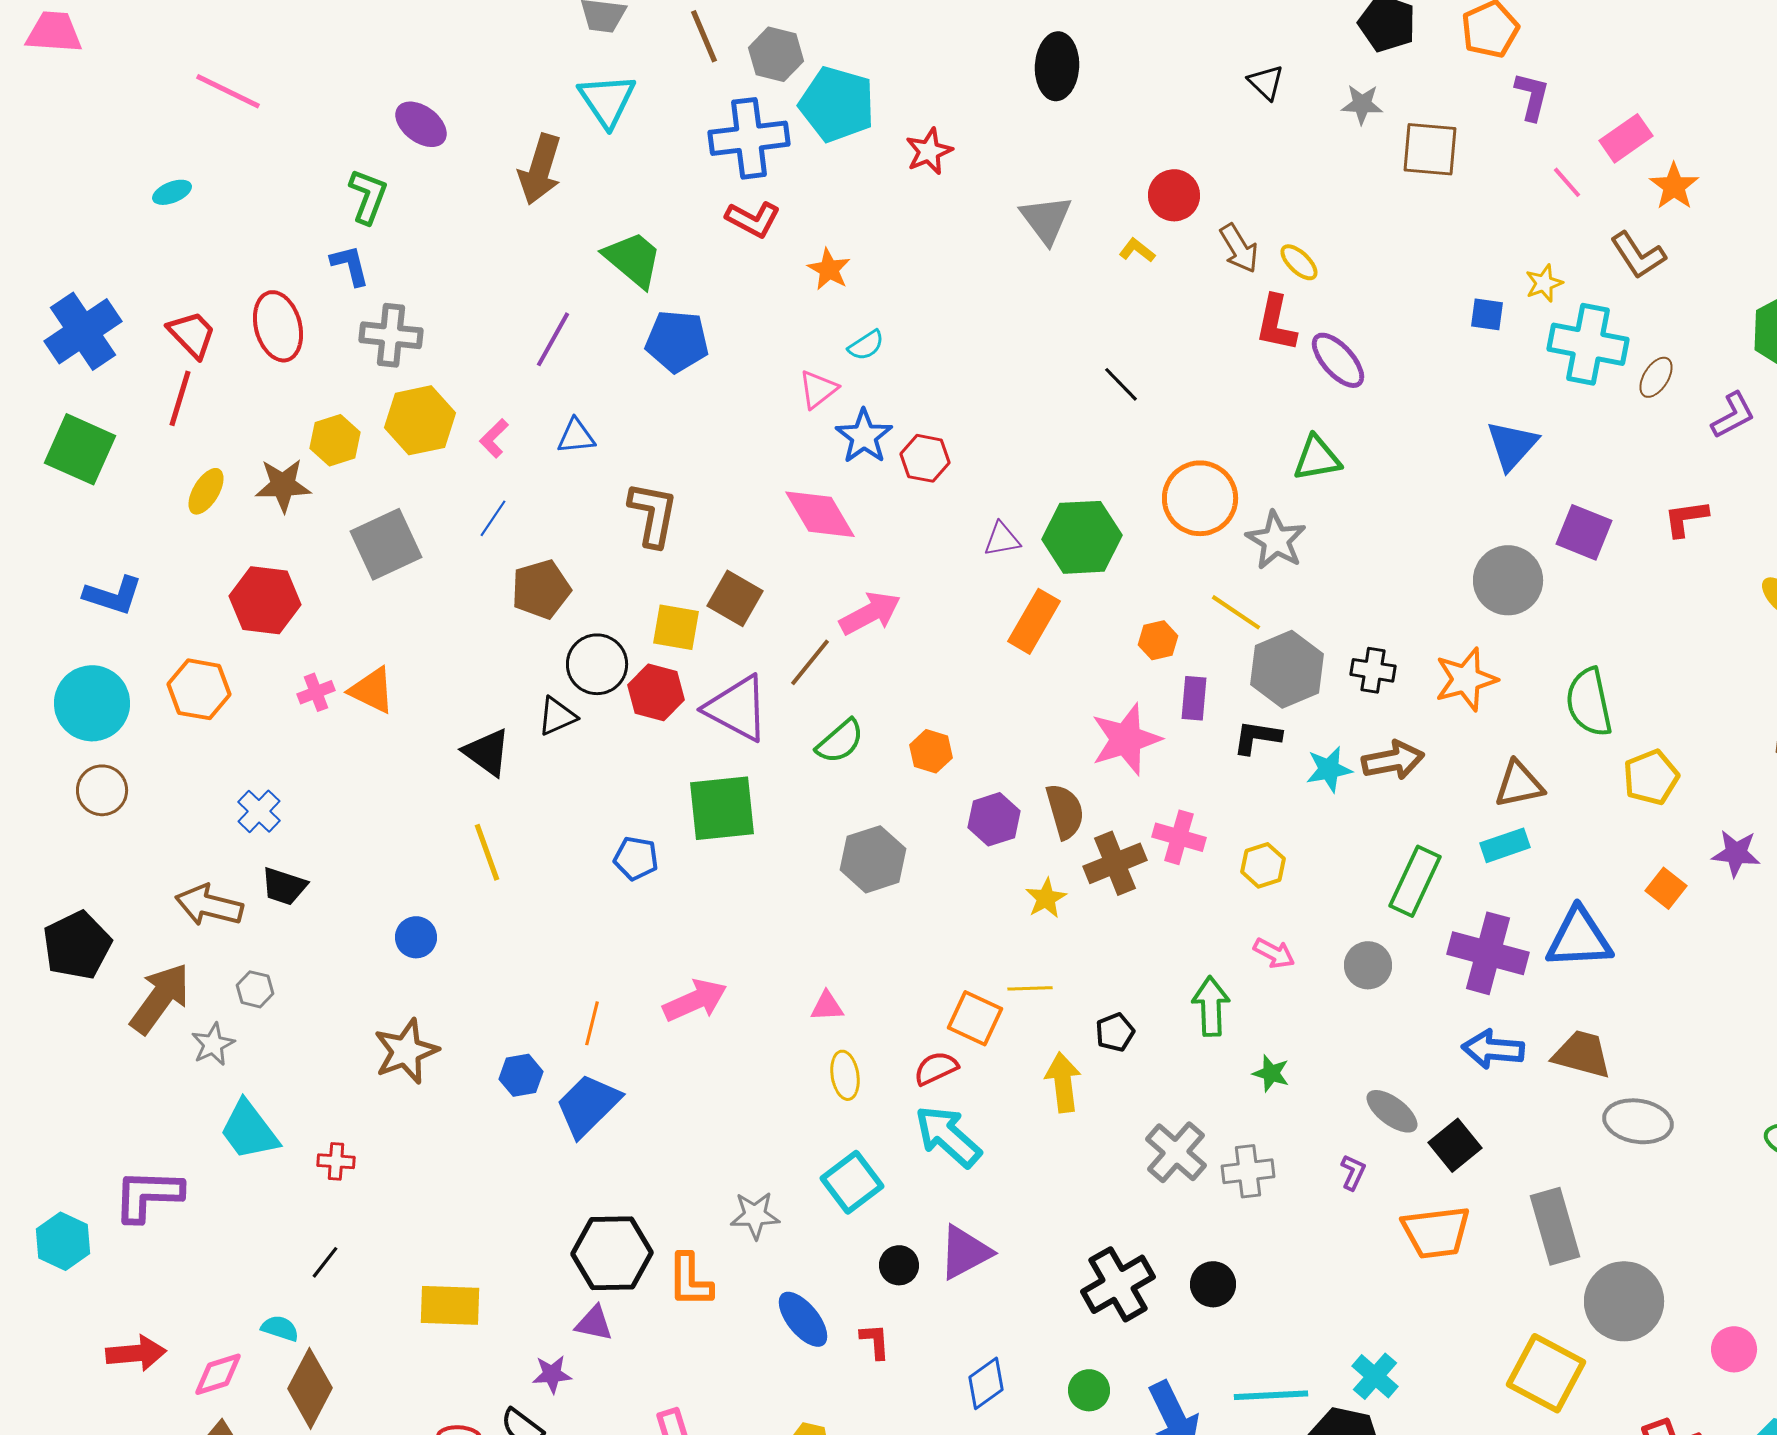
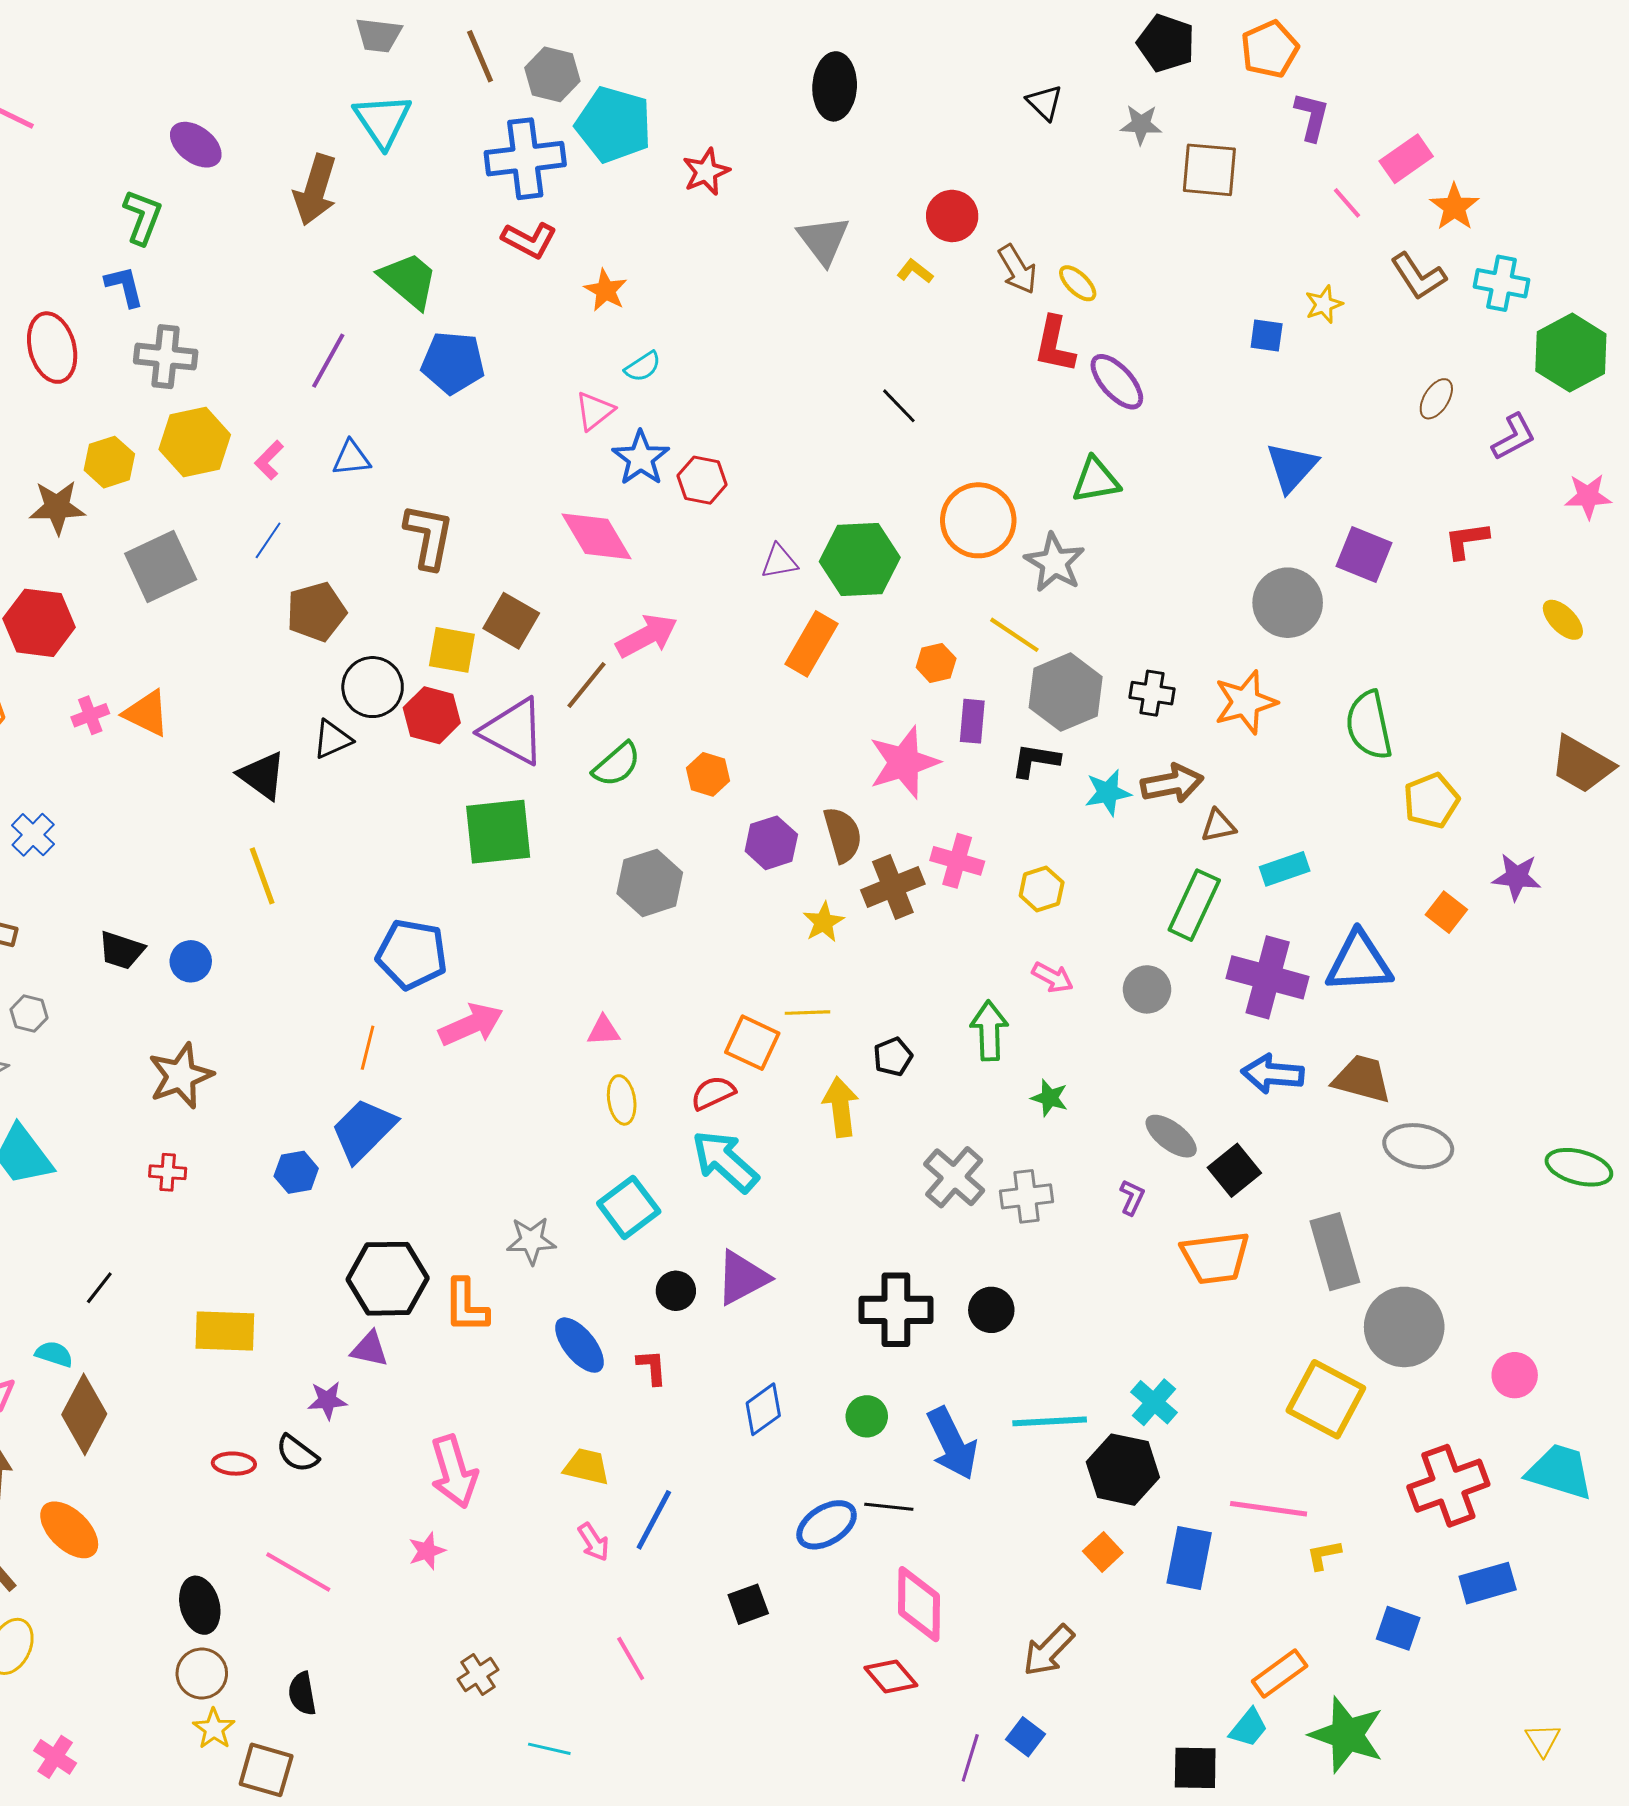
cyan cross: (1588, 344) -> (1502, 283), moved, size x0.7
brown triangle: (1519, 784) -> (1218, 826), moved, size x0.7
blue pentagon: (636, 858) -> (412, 954), moved, size x1.6
black trapezoid: (284, 886) -> (121, 950), moved
blue hexagon: (521, 1075) -> (296, 1172), moved
red cross: (336, 1161) -> (168, 1172), moved
black cross: (1118, 1284) -> (896, 1310), turned 30

